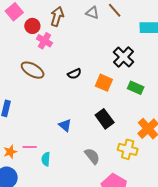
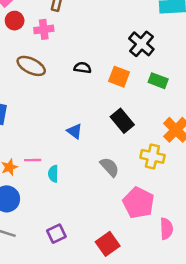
red circle: (32, 26) -> (15, 21), moved
pink cross: (44, 41) -> (44, 29), turned -35
black semicircle: (74, 74) -> (82, 68), turned -144

